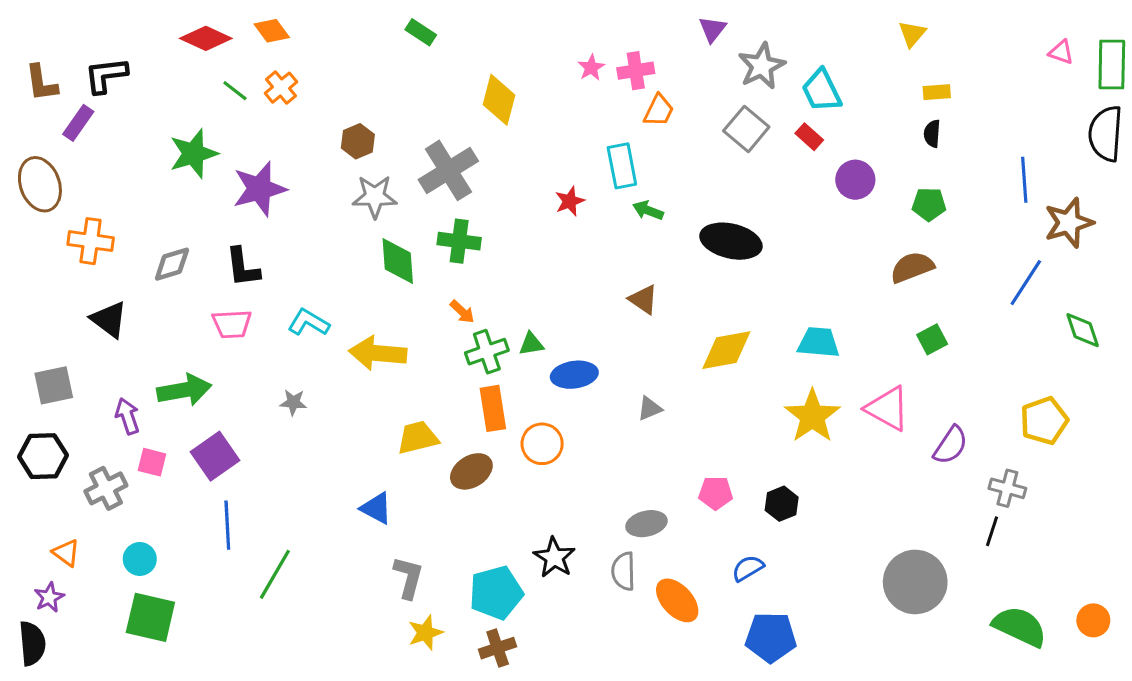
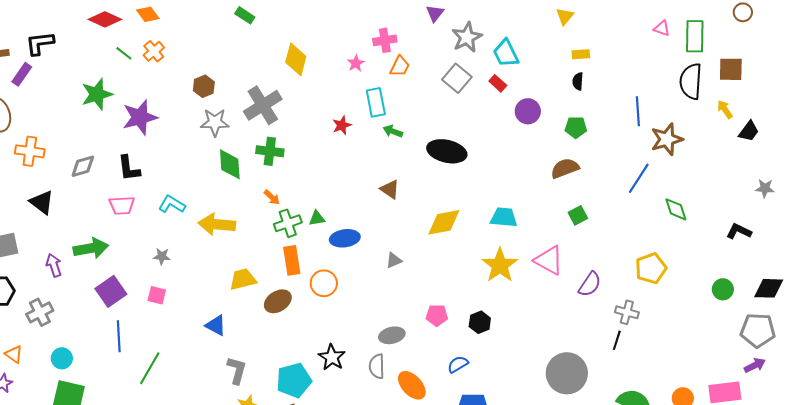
pink star: (591, 68) -> (356, 63), moved
pink square: (152, 462) -> (157, 295), moved

